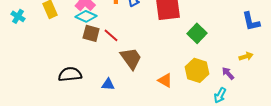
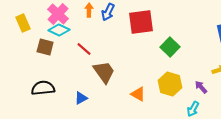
brown square: (91, 33) -> (45, 47), moved
blue triangle: (108, 84) -> (81, 98), turned -32

